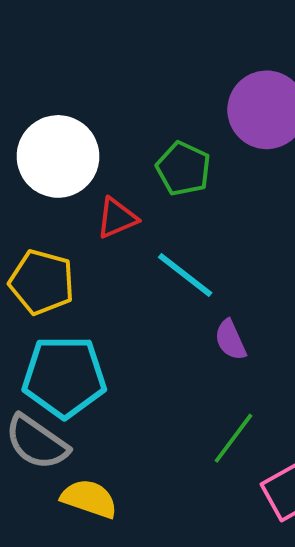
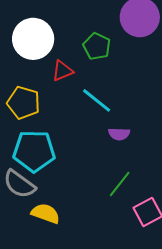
purple semicircle: (230, 340) -> (119, 134), turned -65

